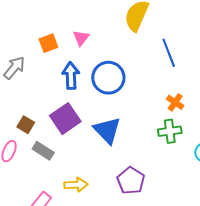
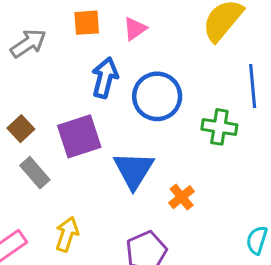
orange cross: (175, 102) -> (182, 197), moved
green cross: (170, 131) -> (219, 127), moved
yellow arrow: (76, 185) -> (67, 234), turned -85

